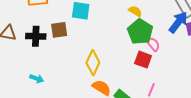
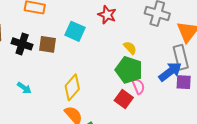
green pentagon: (140, 32) -> (129, 70), turned -30
cyan arrow: (37, 79) -> (24, 88), moved

